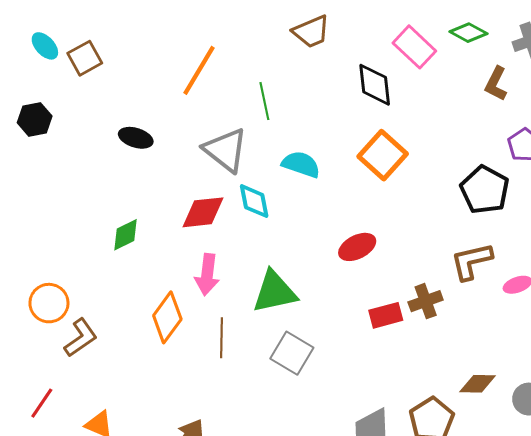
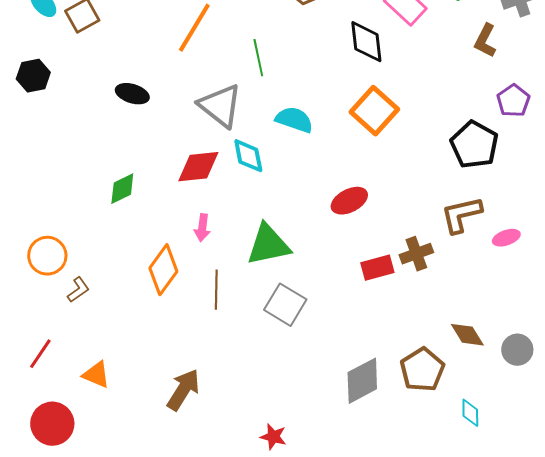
pink arrow: (207, 275) -> (202, 228), size x0.7
brown L-shape: (81, 338) -> (78, 290), size x0.7
brown diamond: (478, 384) -> (467, 335), turned 57

